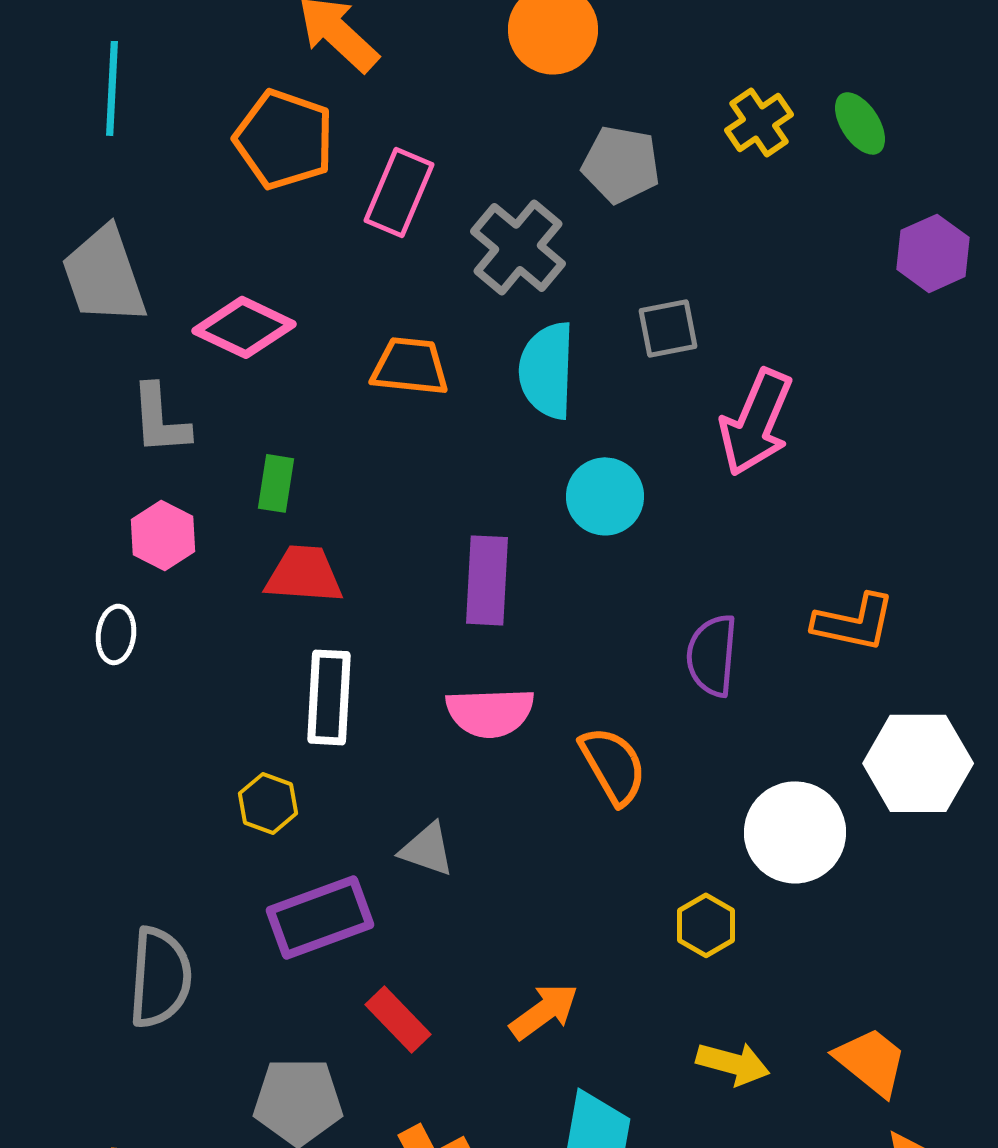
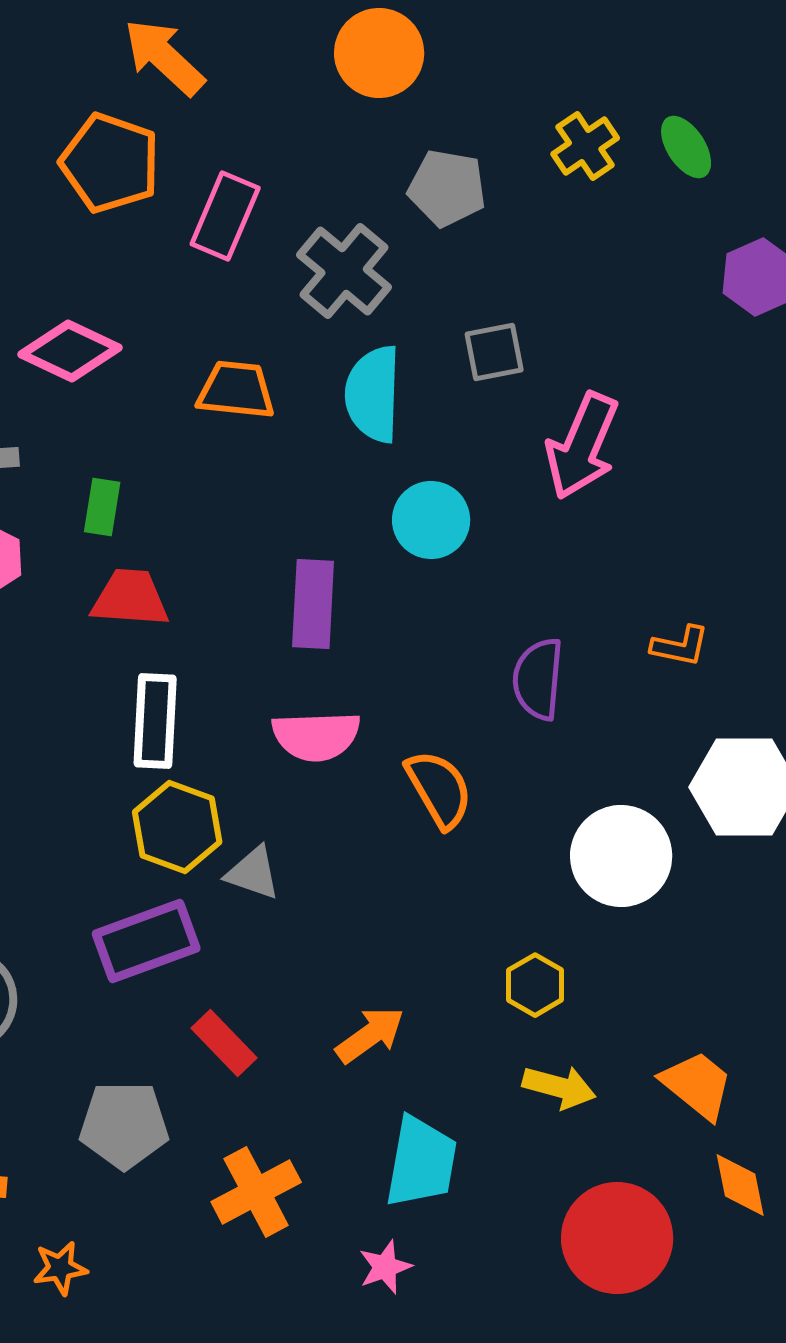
orange L-shape: (854, 622) -> (680, 646), size x0.7
yellow hexagon: (268, 803) -> (177, 827), moved, size x1.5
yellow hexagon: (706, 925) -> (535, 985), moved

